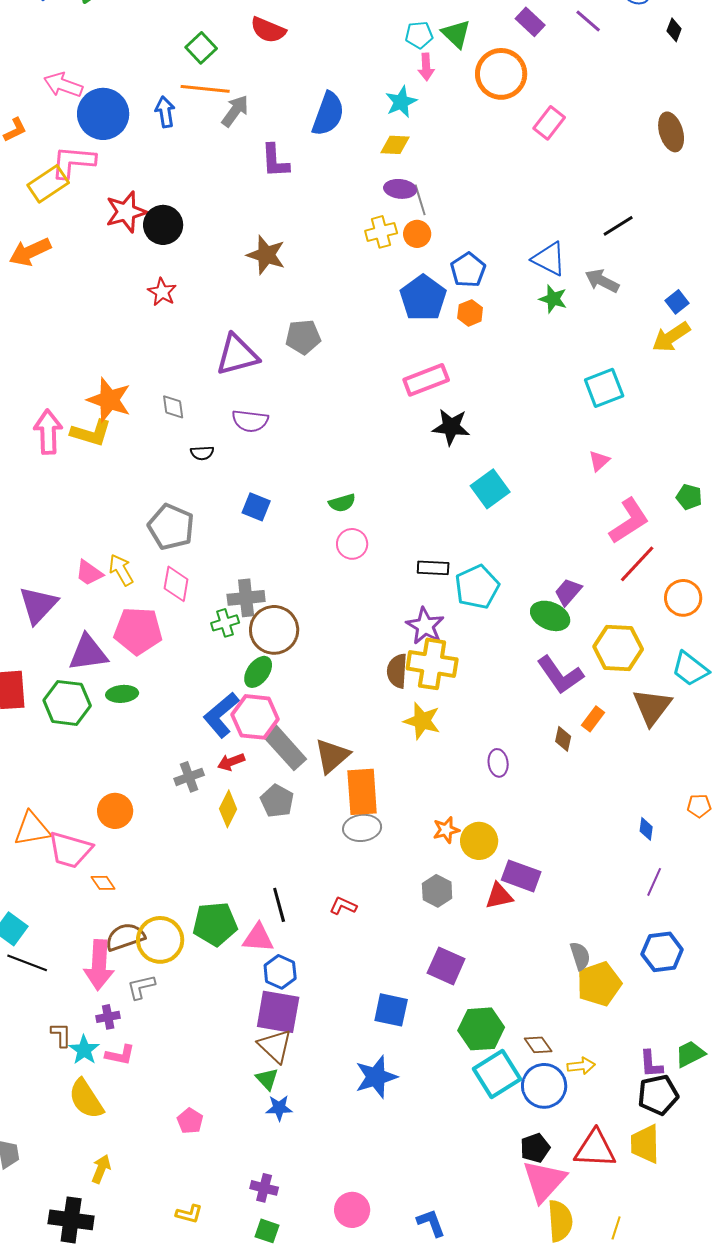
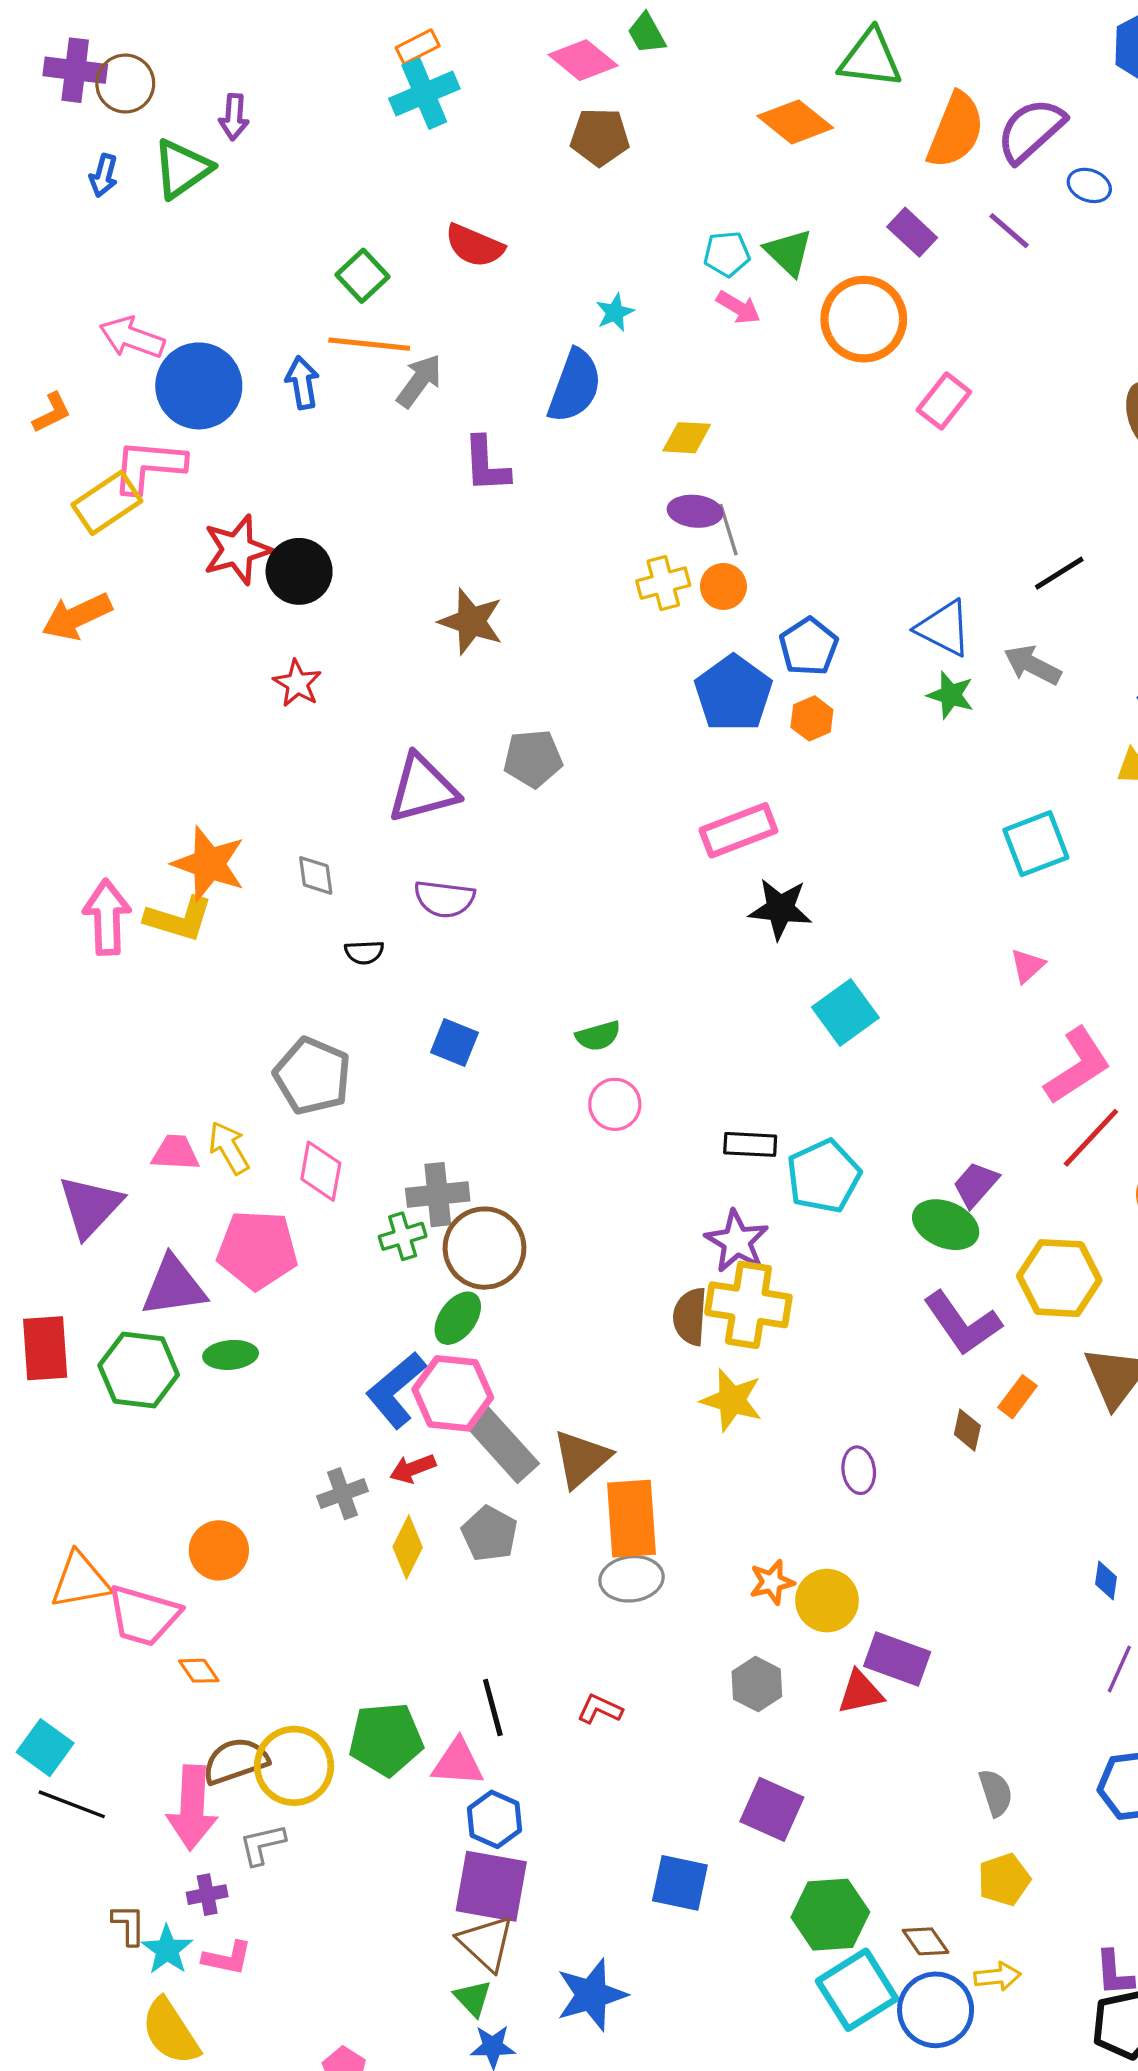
pink arrow: (426, 67) -> (738, 307), turned -56
cyan star: (401, 102) -> (615, 312), moved, size x0.7
pink trapezoid: (89, 573) -> (175, 1153), turned 148
yellow pentagon: (599, 984) -> (1004, 1880), moved, size x0.7
blue star: (376, 1077) -> (591, 1995), moved

